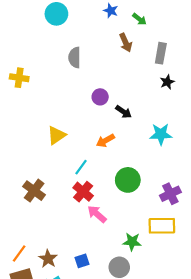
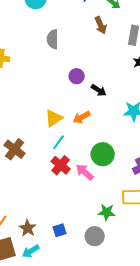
yellow triangle: (56, 135) -> (54, 118), moved
brown cross: (34, 191) -> (15, 149), moved
pink arrow: (97, 214) -> (85, 172), moved

